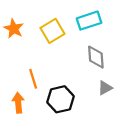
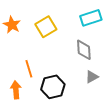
cyan rectangle: (89, 21) -> (91, 18), moved

